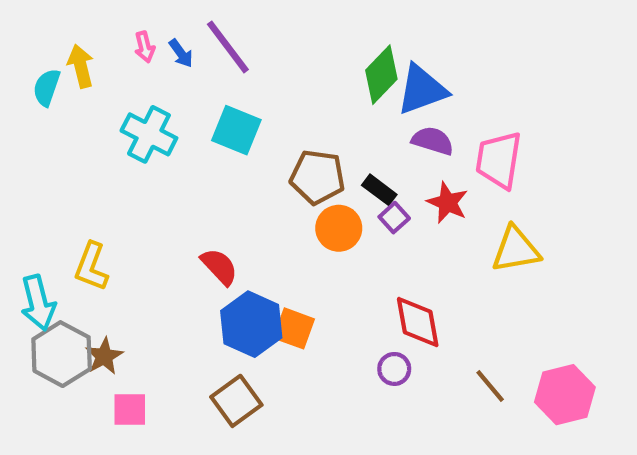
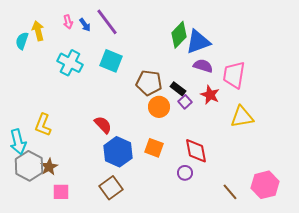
orange square: (294, 328) -> (154, 148), moved
brown line: (490, 386) -> (230, 192), moved

